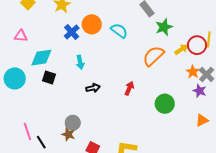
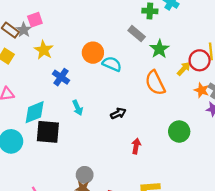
orange circle: (92, 24) -> (93, 53), moved
orange semicircle: (153, 56) -> (155, 83), turned -60
black square: (49, 78) -> (48, 132), size x1.6
black arrow: (93, 88) -> (118, 113), moved
red arrow: (129, 88) -> (136, 146), moved

